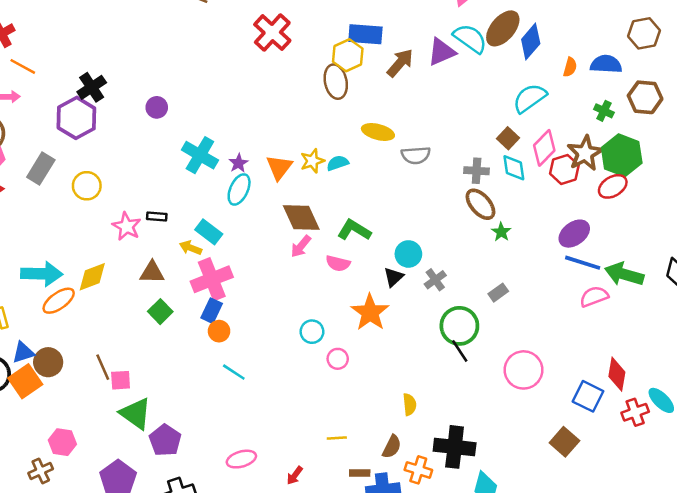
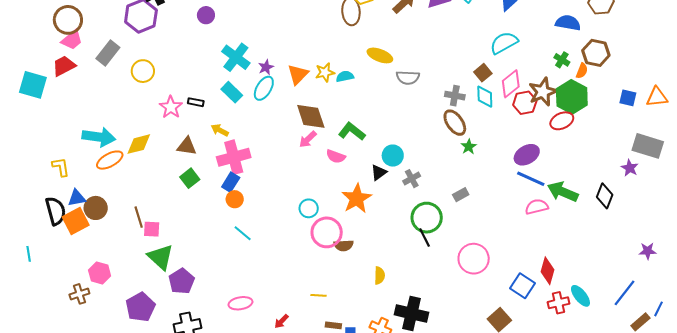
orange semicircle: (570, 67) -> (582, 71), moved
cyan rectangle: (209, 232) -> (232, 92), moved
pink circle: (338, 359) -> (327, 232), size x1.8
brown semicircle: (392, 447) -> (344, 245), moved, turned 54

